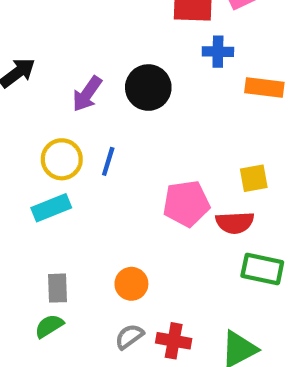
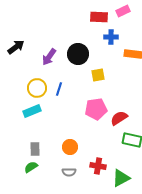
yellow square: (254, 178) -> (98, 75), moved
red semicircle: (235, 223) -> (119, 118), turned 150
gray semicircle: (129, 337) -> (69, 172), turned -144
red cross: (174, 341) -> (98, 166), moved

